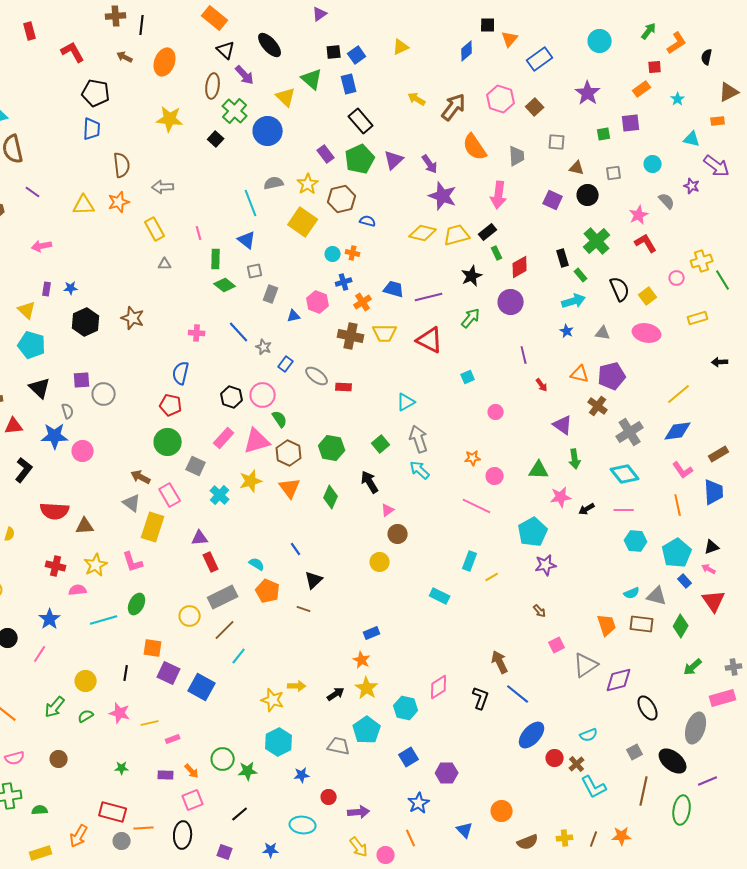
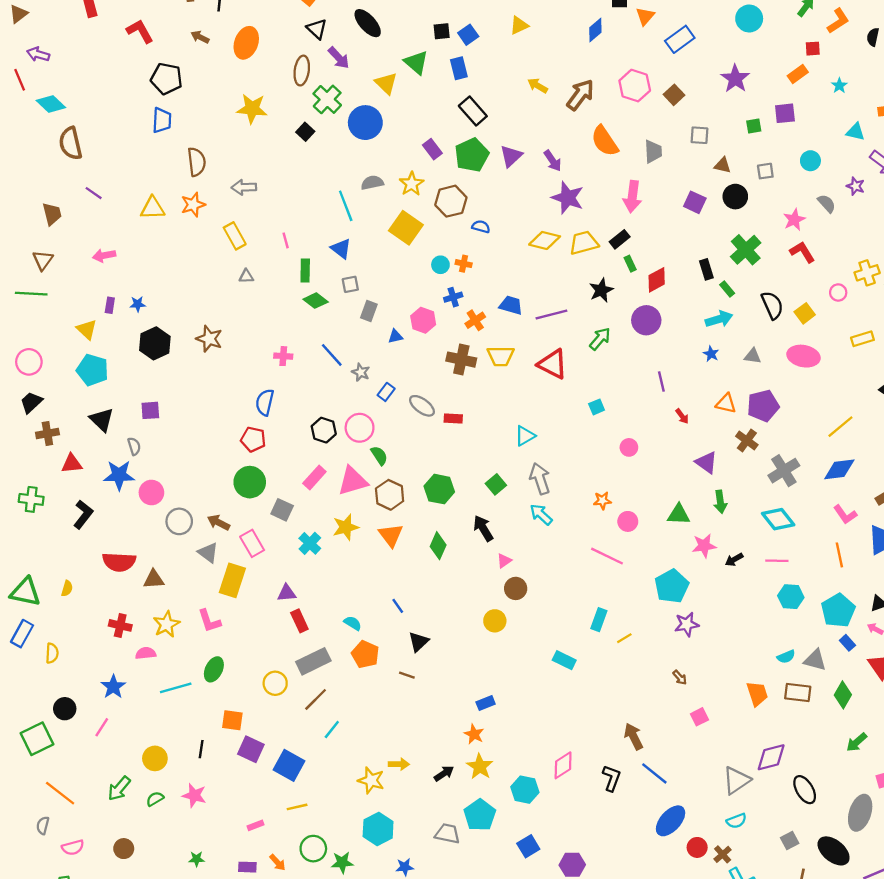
gray circle: (104, 394) -> (179, 521), moved
gray triangle: (586, 665) -> (736, 780), moved
yellow line: (150, 723) -> (297, 807), moved

